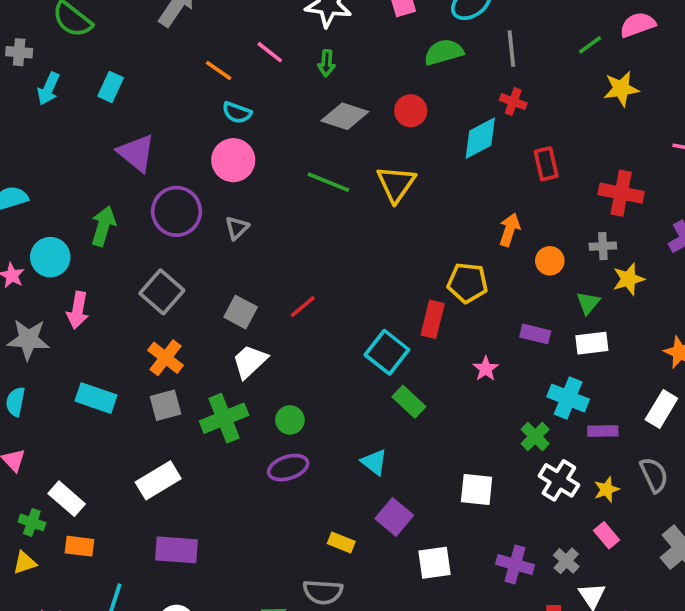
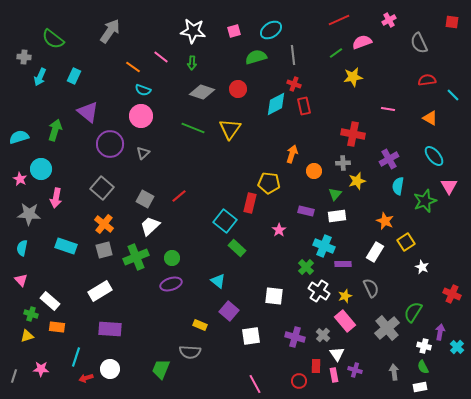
red rectangle: (546, 164) -> (304, 106), moved
green arrow: (103, 226) -> (55, 130), moved
pink rectangle: (607, 535) -> (345, 321), size x1.5

